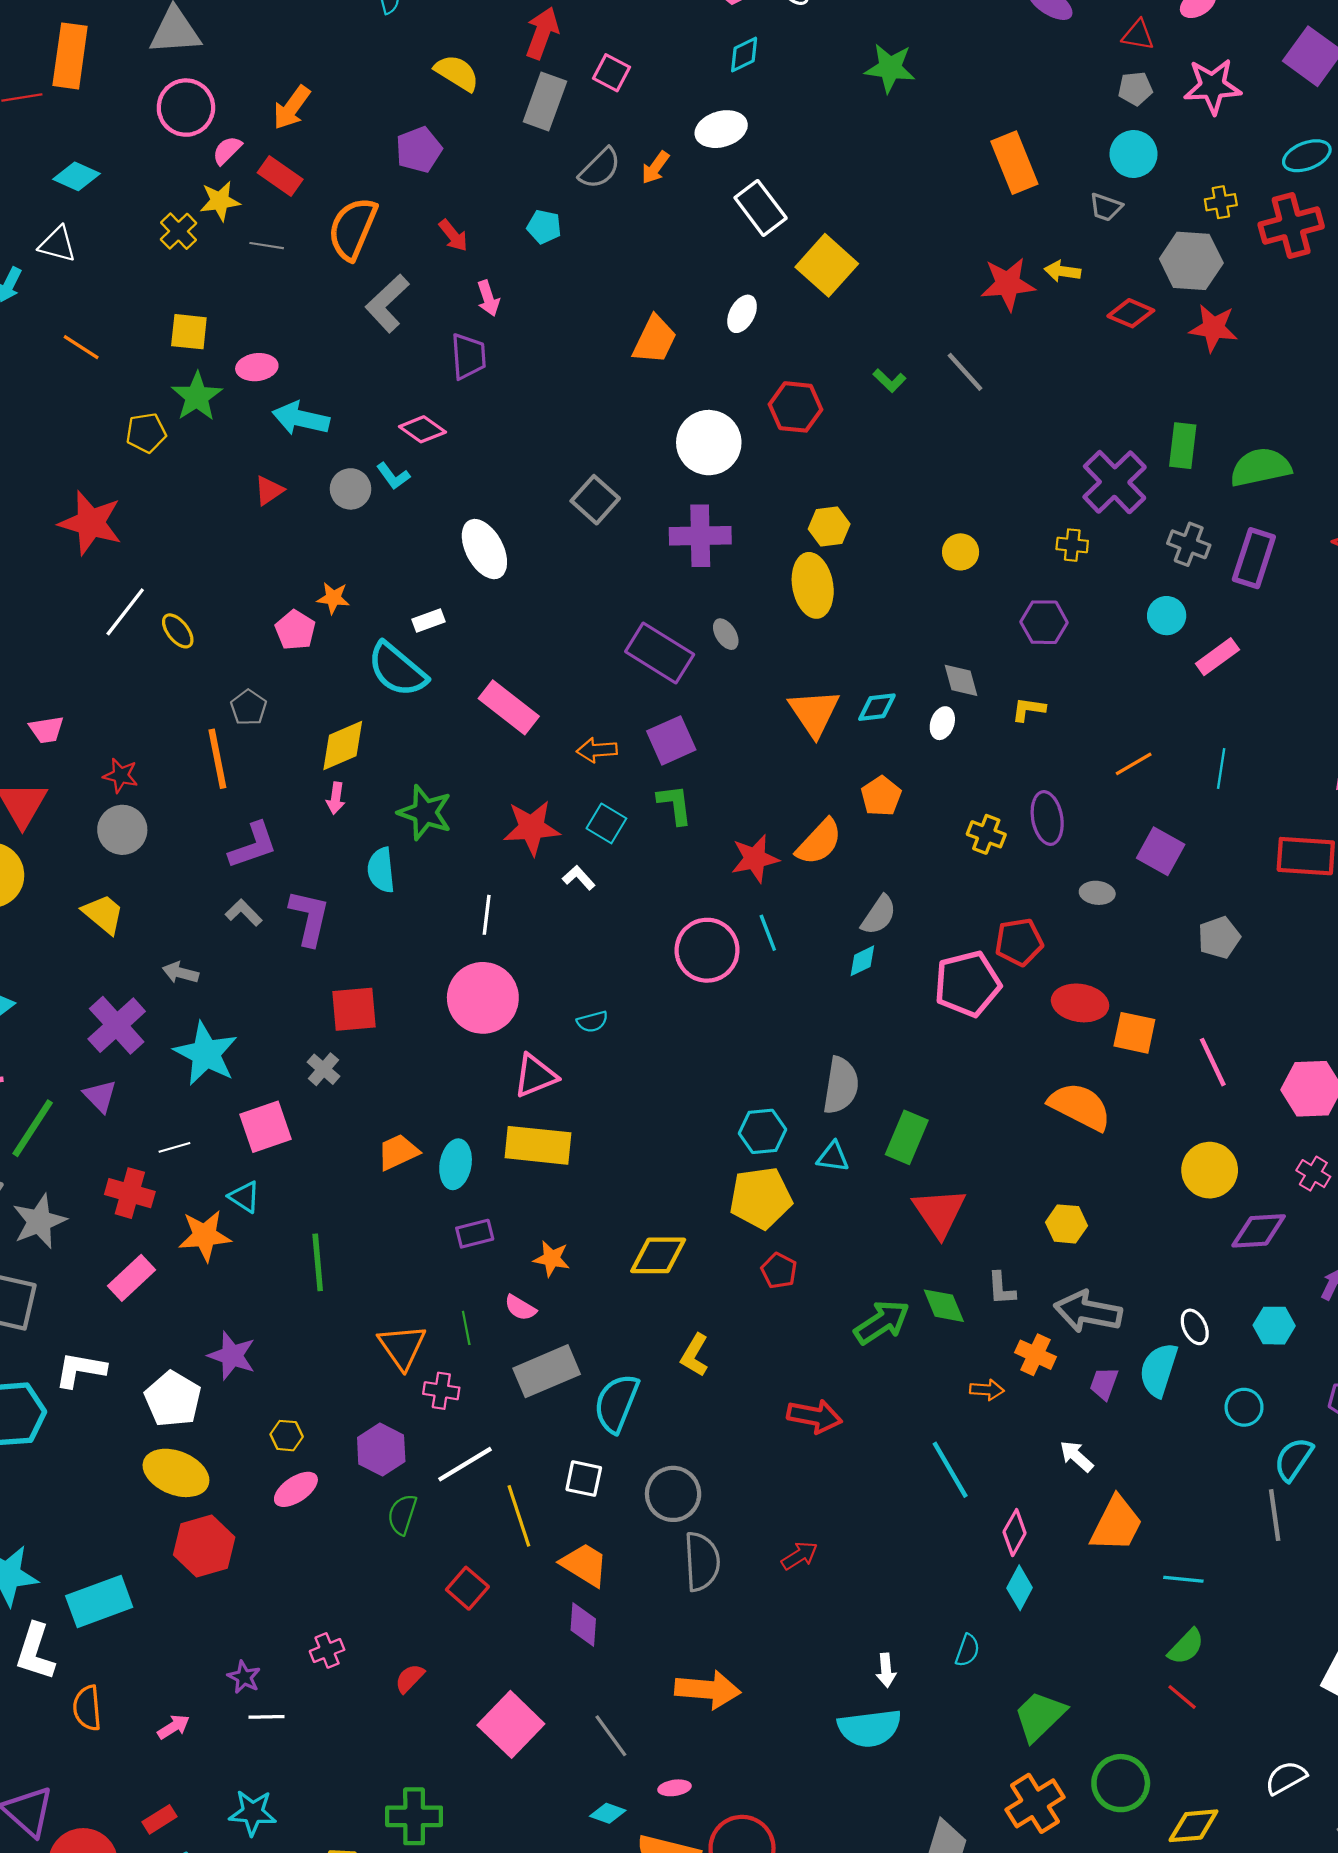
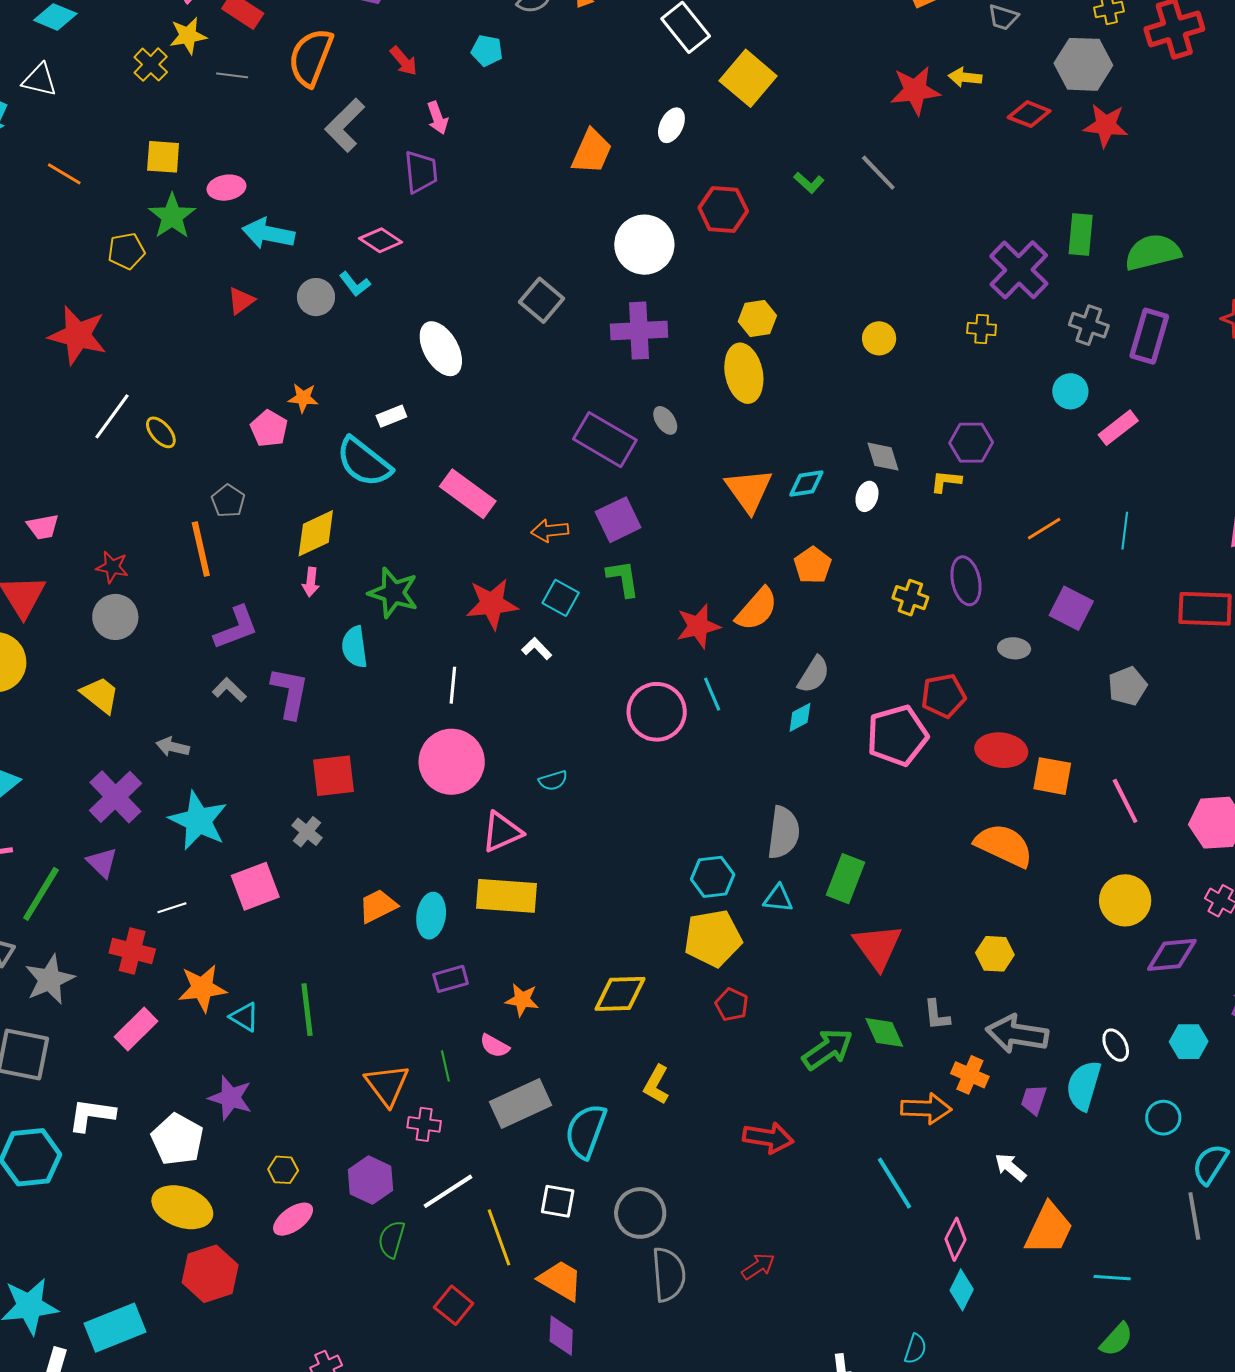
purple hexagon: (1044, 622) -> (971, 443), moved
cyan triangle: (244, 1197) -> (244, 1017), moved
orange arrow: (987, 1390) -> (926, 1109), size x1.6

